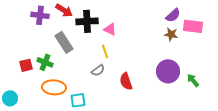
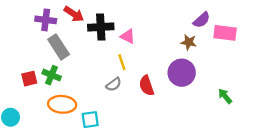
brown star: (171, 34) -> (189, 42), moved
gray rectangle: (64, 42) -> (59, 47), moved
purple circle: (168, 71) -> (182, 73), moved
red semicircle: (126, 81) -> (147, 86), moved

